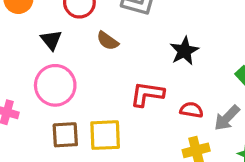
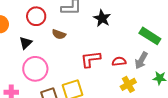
black triangle: (51, 40) -> (26, 43), turned 40
black star: (184, 51) -> (102, 18), moved

